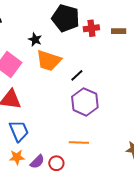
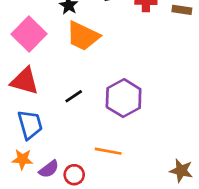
black line: (77, 75) -> (74, 96), moved

